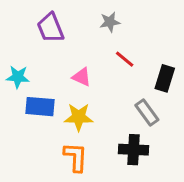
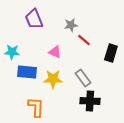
gray star: (110, 22) -> (71, 25), moved
gray rectangle: (147, 113) -> (83, 78), moved
orange L-shape: (76, 157) -> (36, 107), moved

